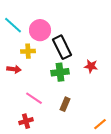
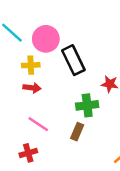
red arrow: (14, 69) -> (32, 88), moved
green cross: (60, 72) -> (87, 105), moved

